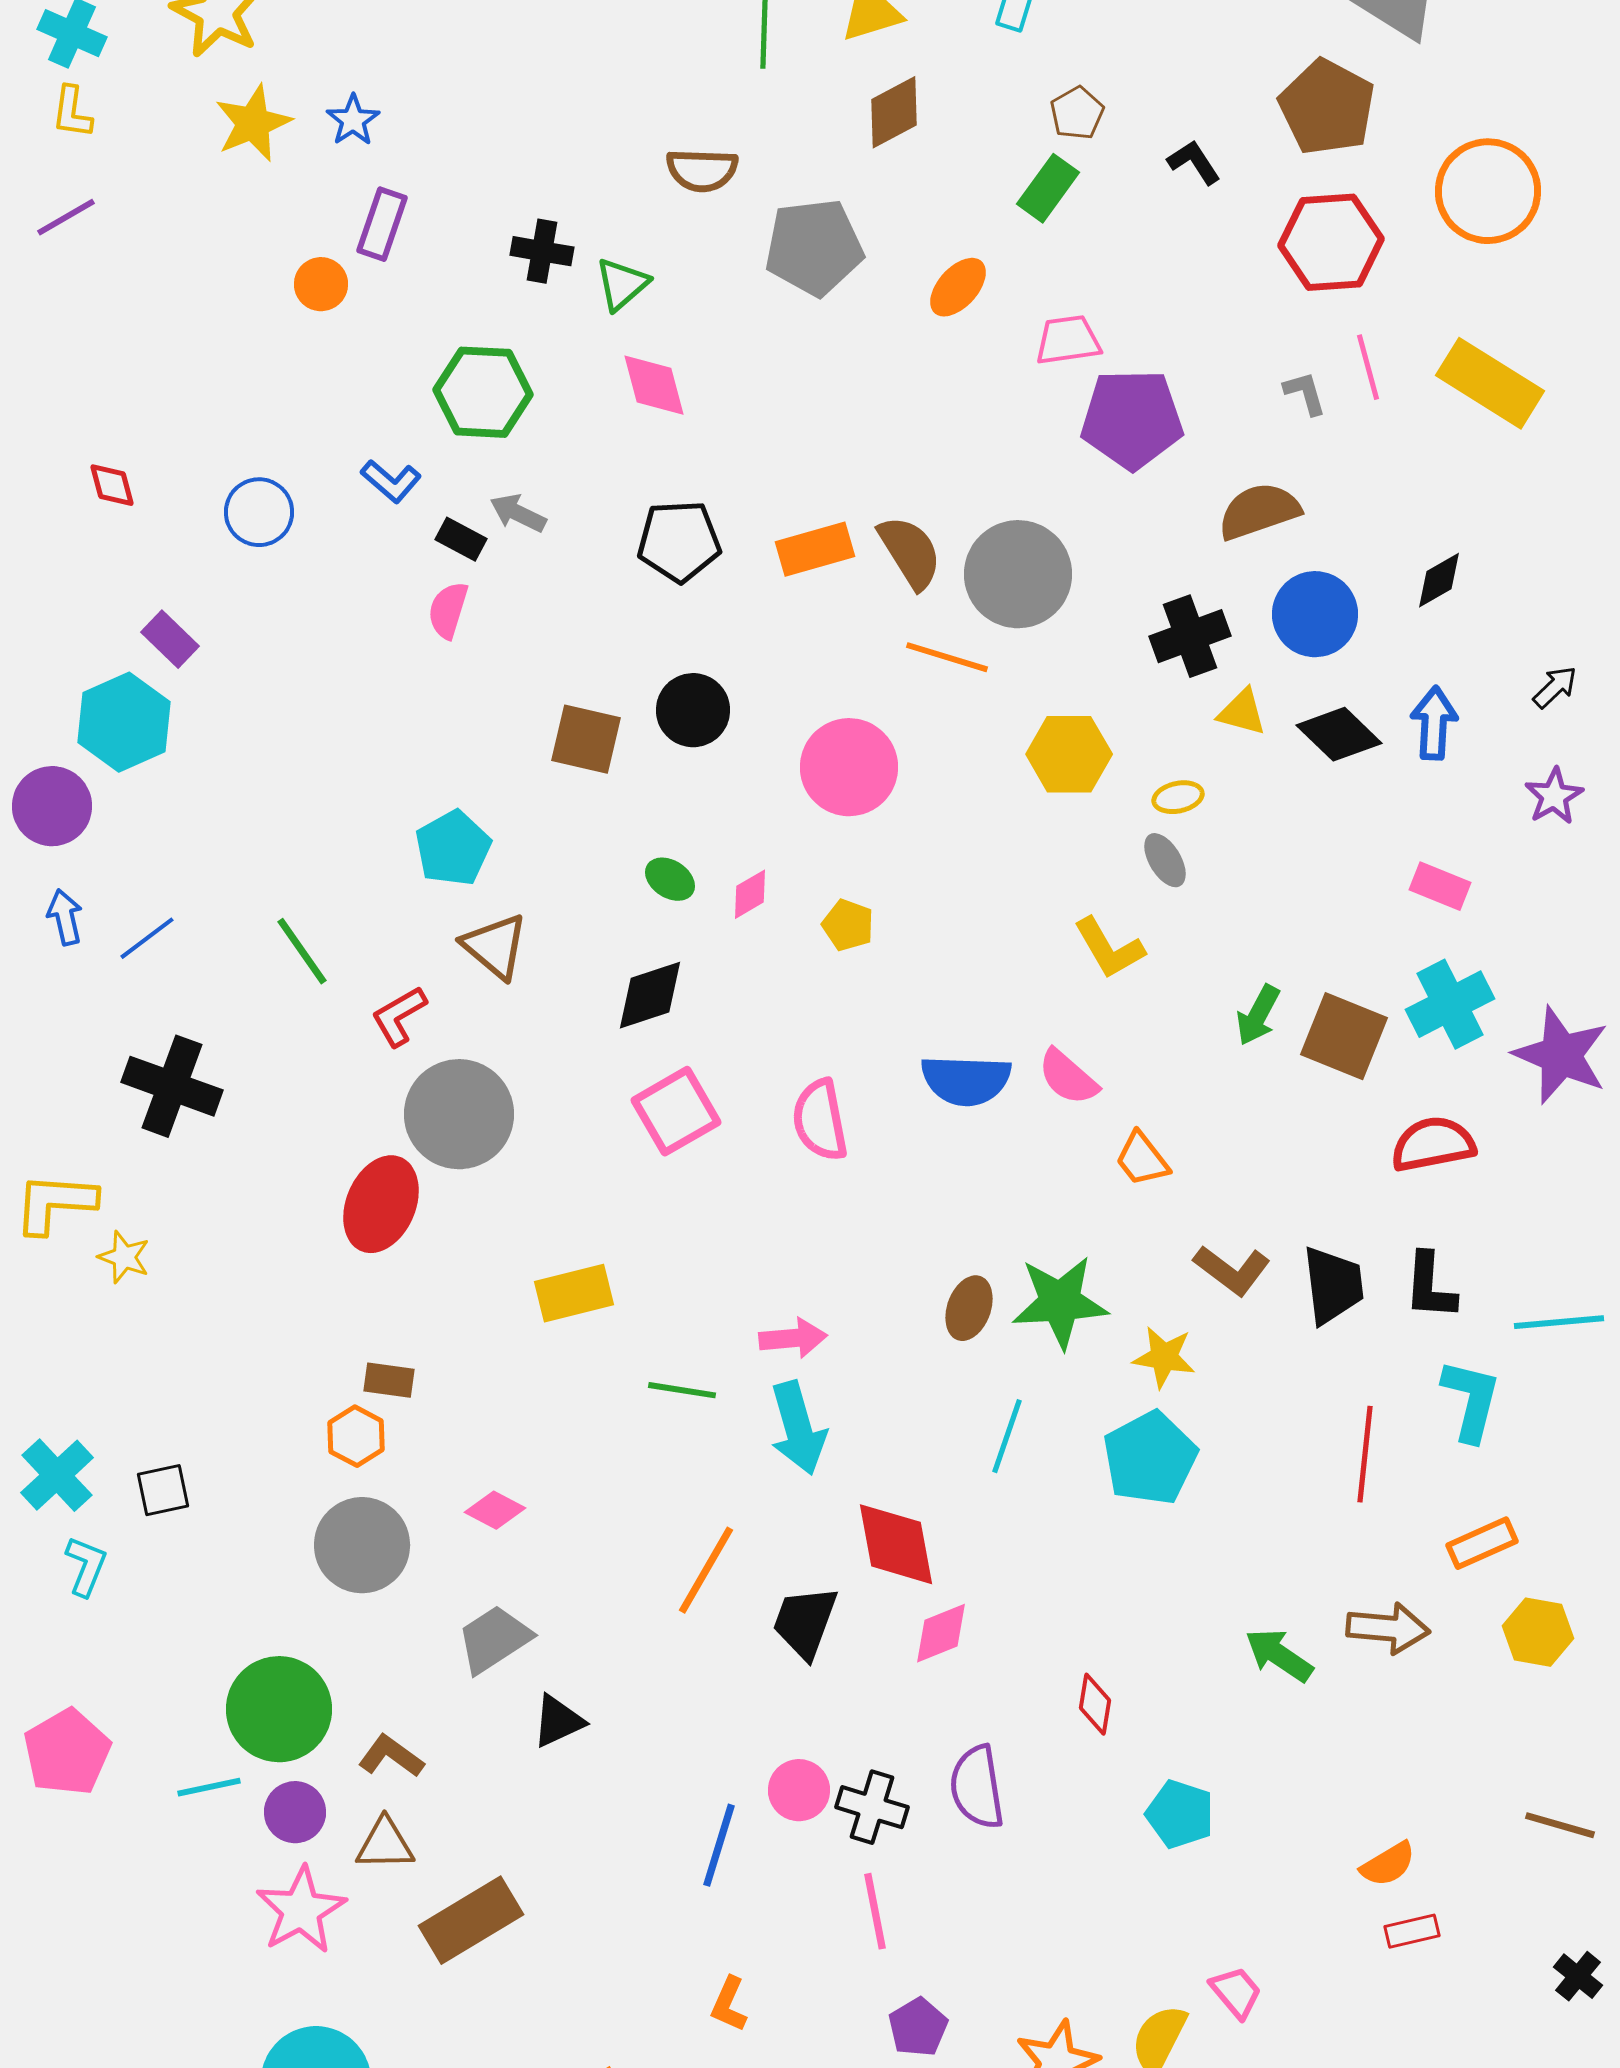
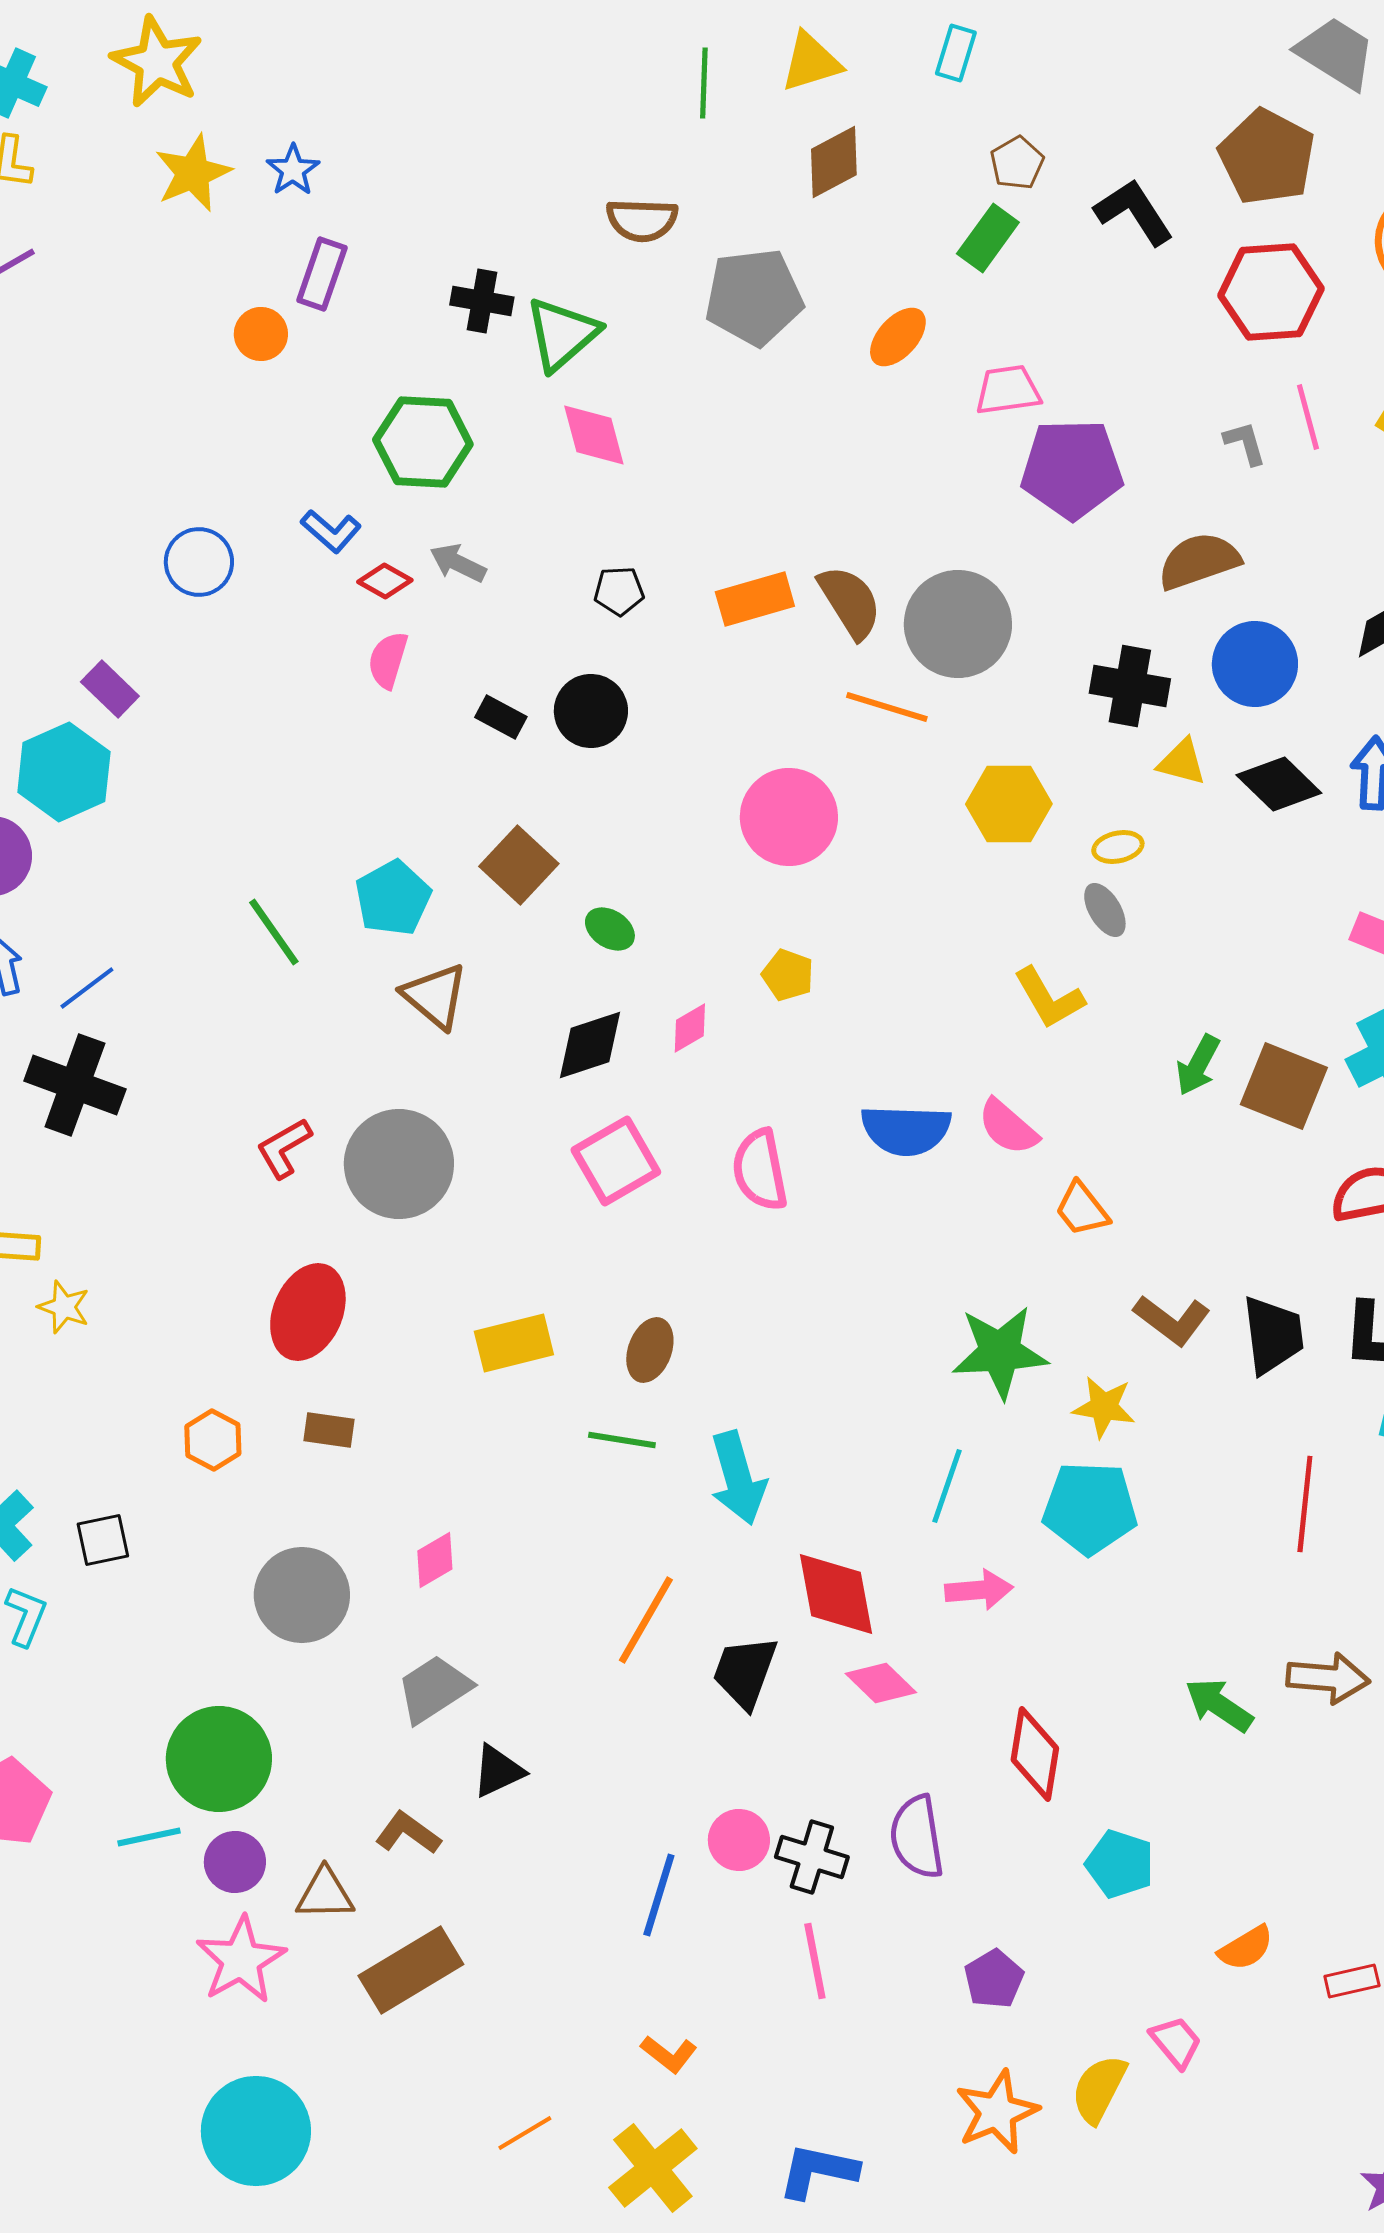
black L-shape: (1194, 162) -> (1134, 212), size x1.5
green triangle: (622, 284) -> (562, 334), size x1.4
red diamond: (112, 485) -> (385, 581), moved, turned -46
black rectangle: (461, 539) -> (501, 717), moved
black pentagon: (679, 541) -> (619, 591), size x0.6
black cross: (1190, 636) -> (1130, 686), turned 30
black circle: (693, 710) -> (591, 711), moved
brown square: (586, 739) -> (519, 865), moved, turned 30
pink diamond: (750, 894) -> (690, 1028), moved
green line: (302, 951) -> (274, 932), moved
red L-shape: (399, 1016) -> (284, 1148), moved
black cross: (172, 1086) -> (75, 1085), moved
red ellipse: (381, 1204) -> (308, 1312), moved
brown ellipse: (969, 1308) -> (650, 1350), moved
pink arrow: (793, 1338) -> (979, 1590), moved
orange hexagon: (356, 1436) -> (213, 1440), moved
cyan pentagon: (1150, 1458) -> (1090, 1508), turned 30
pink diamond: (495, 1510) -> (435, 1560), turned -58
pink diamond: (941, 1633) -> (881, 1683), turned 66
red diamond: (1095, 1704) -> (1035, 1754), size x1.5
brown L-shape: (391, 1756) -> (408, 1833), moved
orange semicircle: (1388, 1864) -> (1246, 1948), moved
orange L-shape: (729, 2004) -> (669, 2054), turned -76
purple pentagon: (918, 2027) -> (994, 1979), moved

